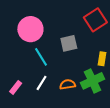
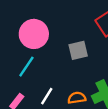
cyan line: (41, 57) -> (26, 67), moved, turned 66

